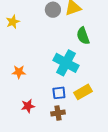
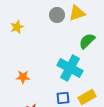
green semicircle: (83, 36) -> (87, 41), turned 66

